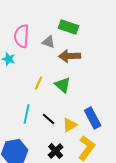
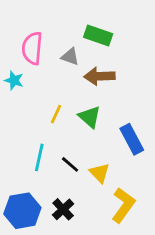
blue rectangle: (93, 118) -> (132, 139), moved
yellow triangle: (70, 125) -> (99, 173), turned -42
black cross: (56, 151) -> (63, 209), moved

